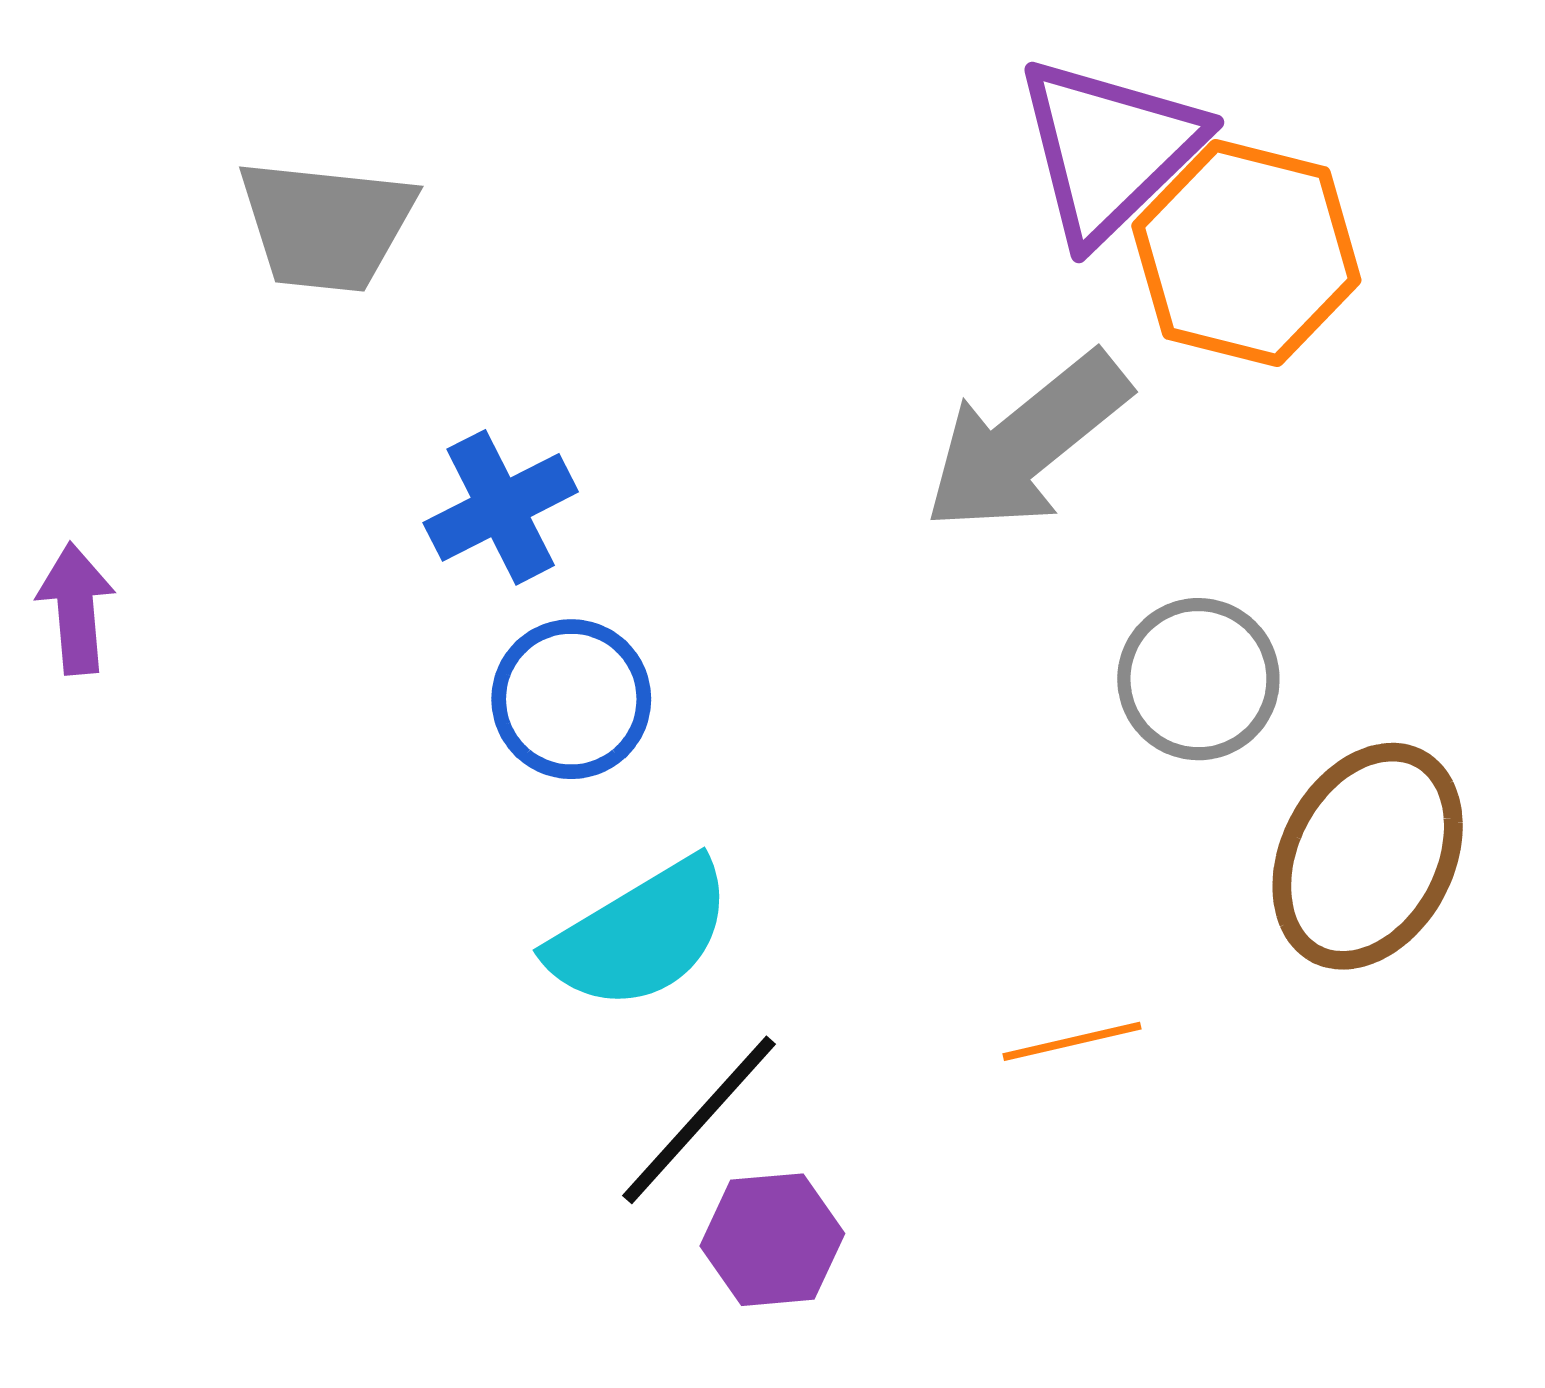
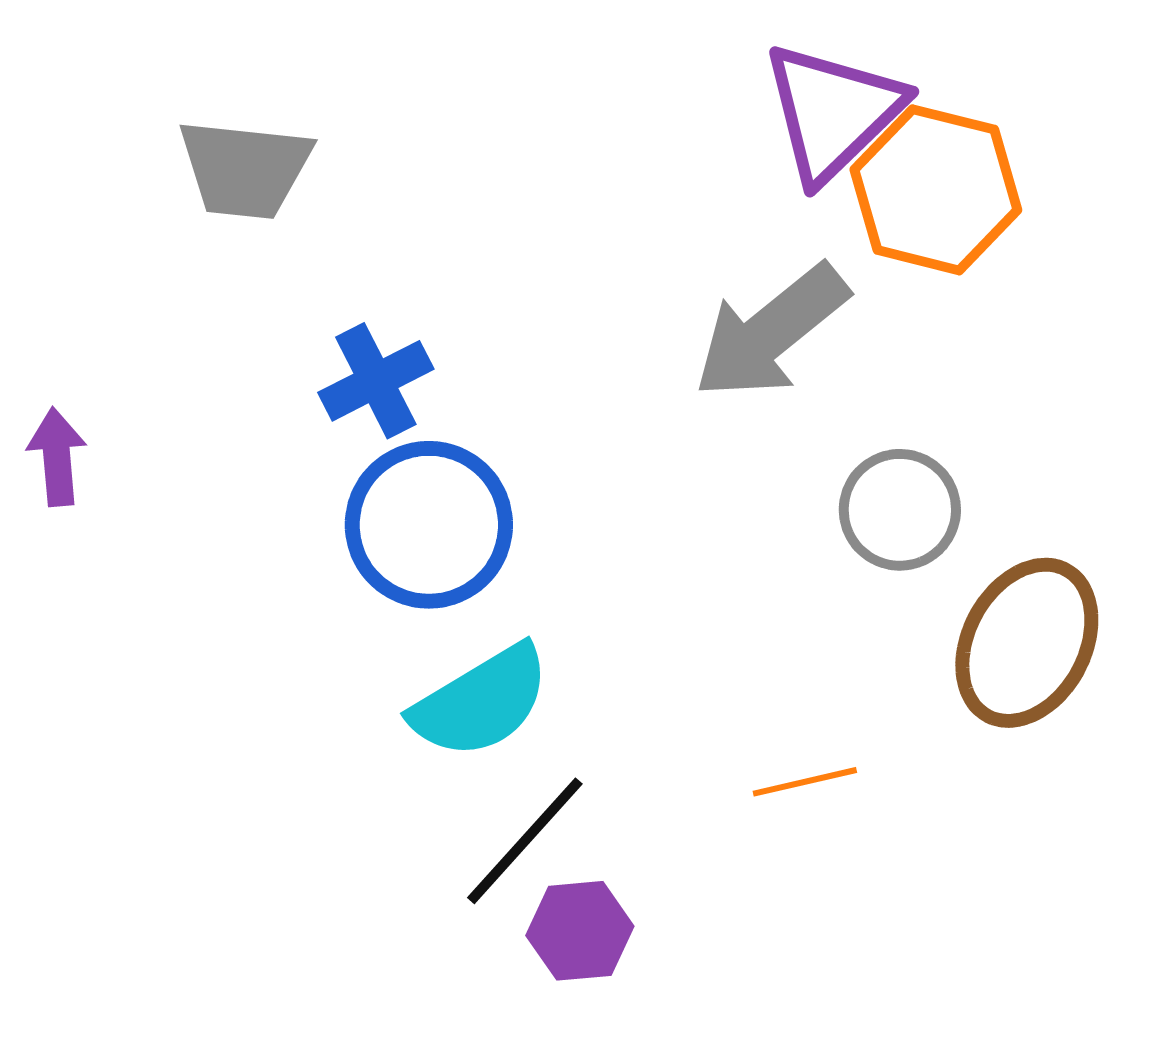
blue circle: (571, 699) -> (429, 525), size x1.4

